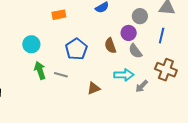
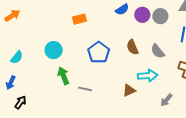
purple circle: (129, 33) -> (142, 15), moved
gray line: (61, 75) -> (85, 89), moved
gray arrow: (142, 86) -> (166, 100), moved
brown triangle: (94, 88) -> (129, 90), moved

